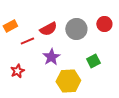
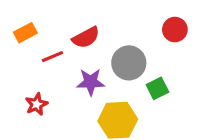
gray circle: (76, 29) -> (129, 63), moved
purple star: (51, 57) -> (91, 82), turned 30

